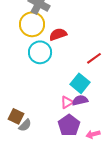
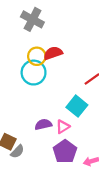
yellow circle: (32, 24) -> (37, 56), moved, size x0.7
purple semicircle: (80, 100) -> (43, 124), moved

